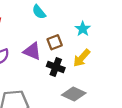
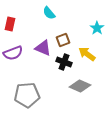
cyan star: (83, 29) -> (97, 28), moved
yellow arrow: (82, 58) -> (87, 54), turned 84

